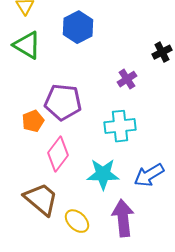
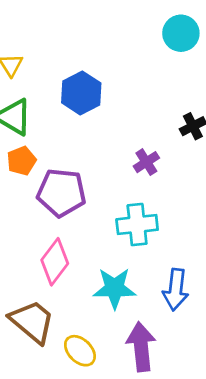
orange pentagon: (33, 121) -> (22, 161), moved
blue arrow: (149, 175) -> (176, 290), turned -52

